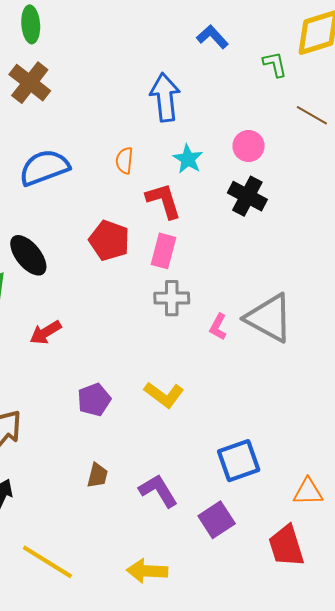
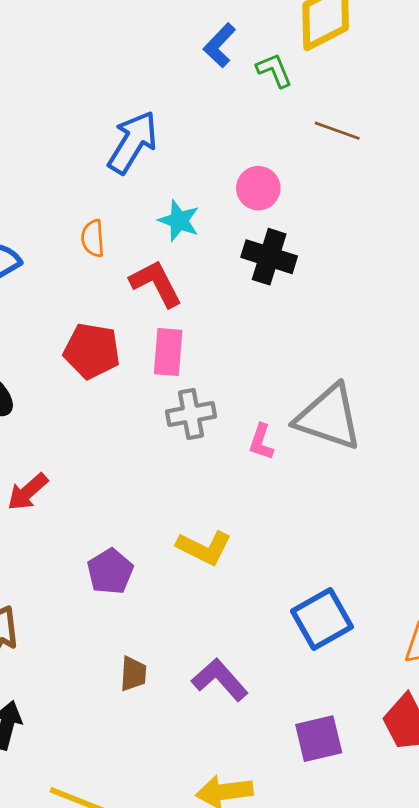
blue L-shape: (212, 37) -> (220, 45), moved, turned -84
blue arrow: (165, 97) -> (133, 142), turned 48
purple square: (217, 520) -> (319, 739), moved, turned 30

